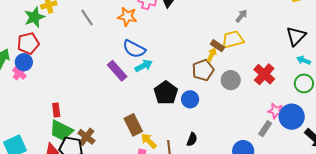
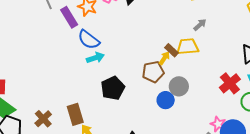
purple rectangle: (117, 71) -> (69, 17), moved
red cross: (264, 74) -> (230, 83), moved
blue circle: (190, 99) -> (166, 100), moved
brown cross: (86, 137) -> (43, 119), moved

